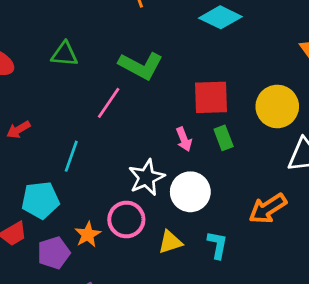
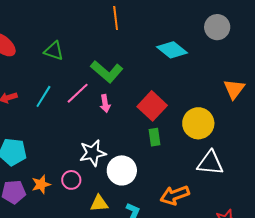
red square: (211, 97) -> (152, 106), turned 32
pink arrow: (184, 139) -> (105, 104), moved
cyan line: (71, 156) -> (43, 96), moved
pink circle: (126, 219) -> (71, 180), size x0.7

